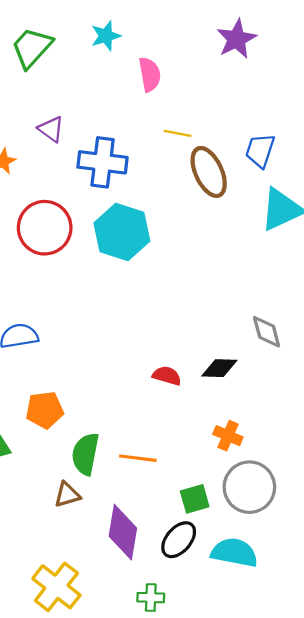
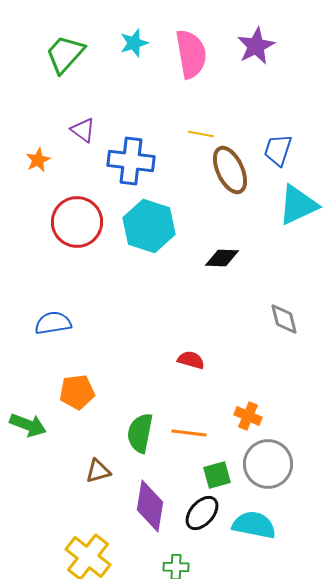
pink semicircle: (150, 74) -> (191, 54), moved, size x1.5
black diamond: (219, 368) -> (222, 258), moved
green semicircle: (85, 454) -> (140, 433), moved
orange line: (138, 458) -> (189, 433), moved

